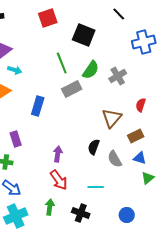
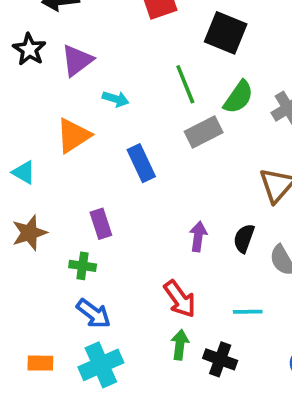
cyan arrow: (15, 70) -> (116, 99), moved
blue rectangle: (38, 106) -> (141, 163), turned -42
purple arrow: (58, 154) -> (198, 237), moved
green arrow: (50, 207) -> (180, 345), moved

